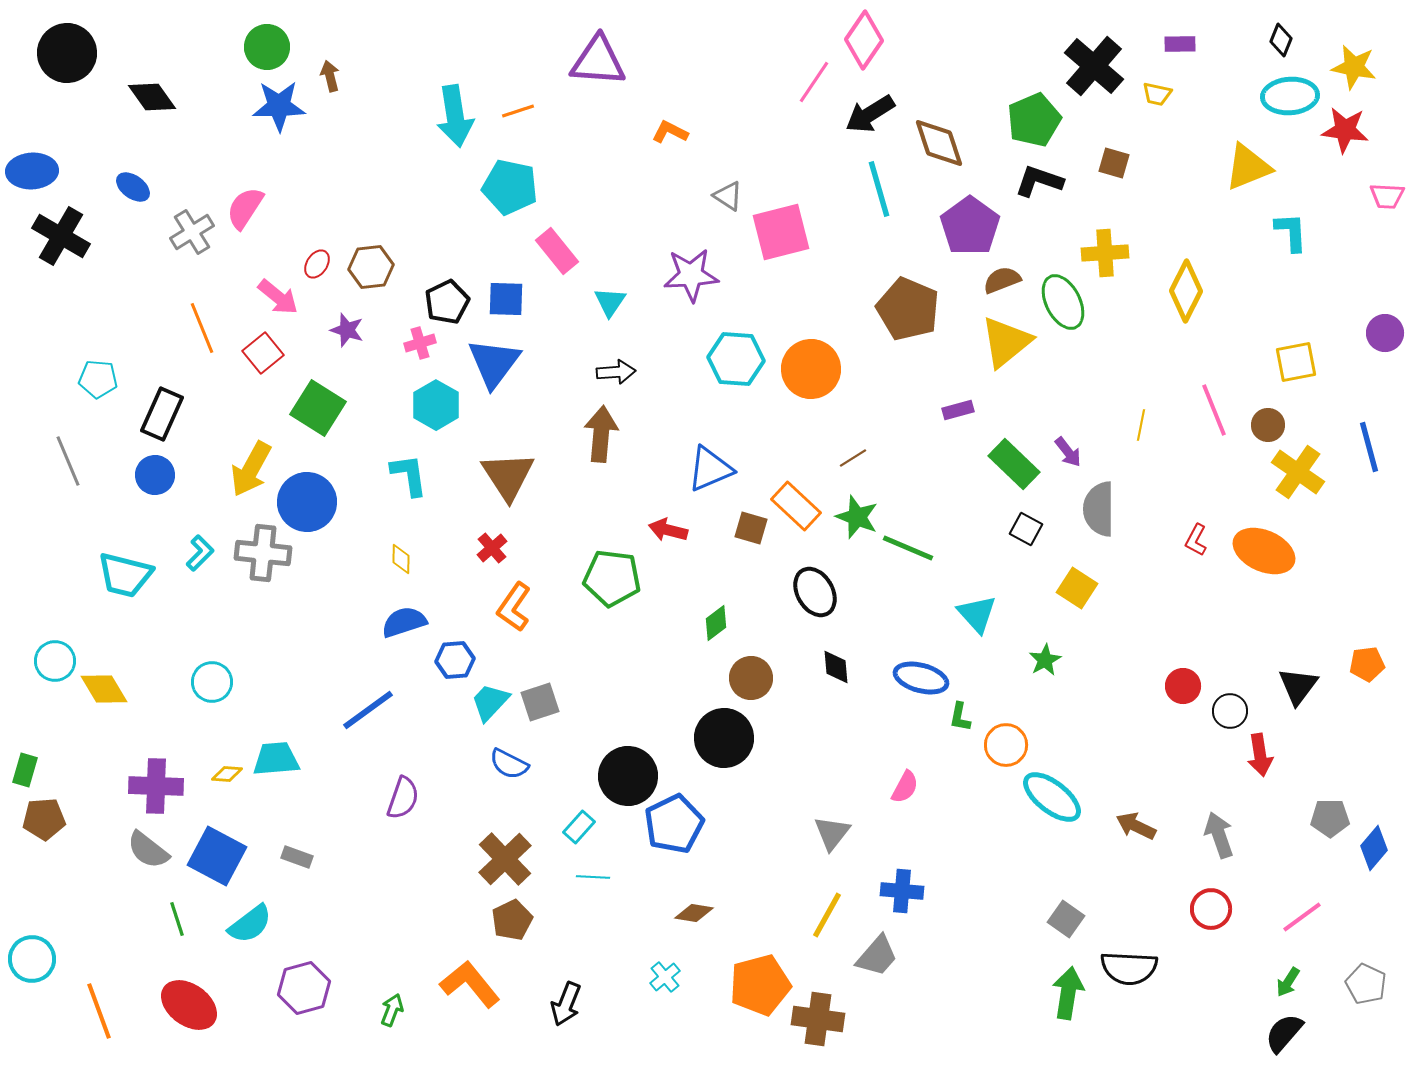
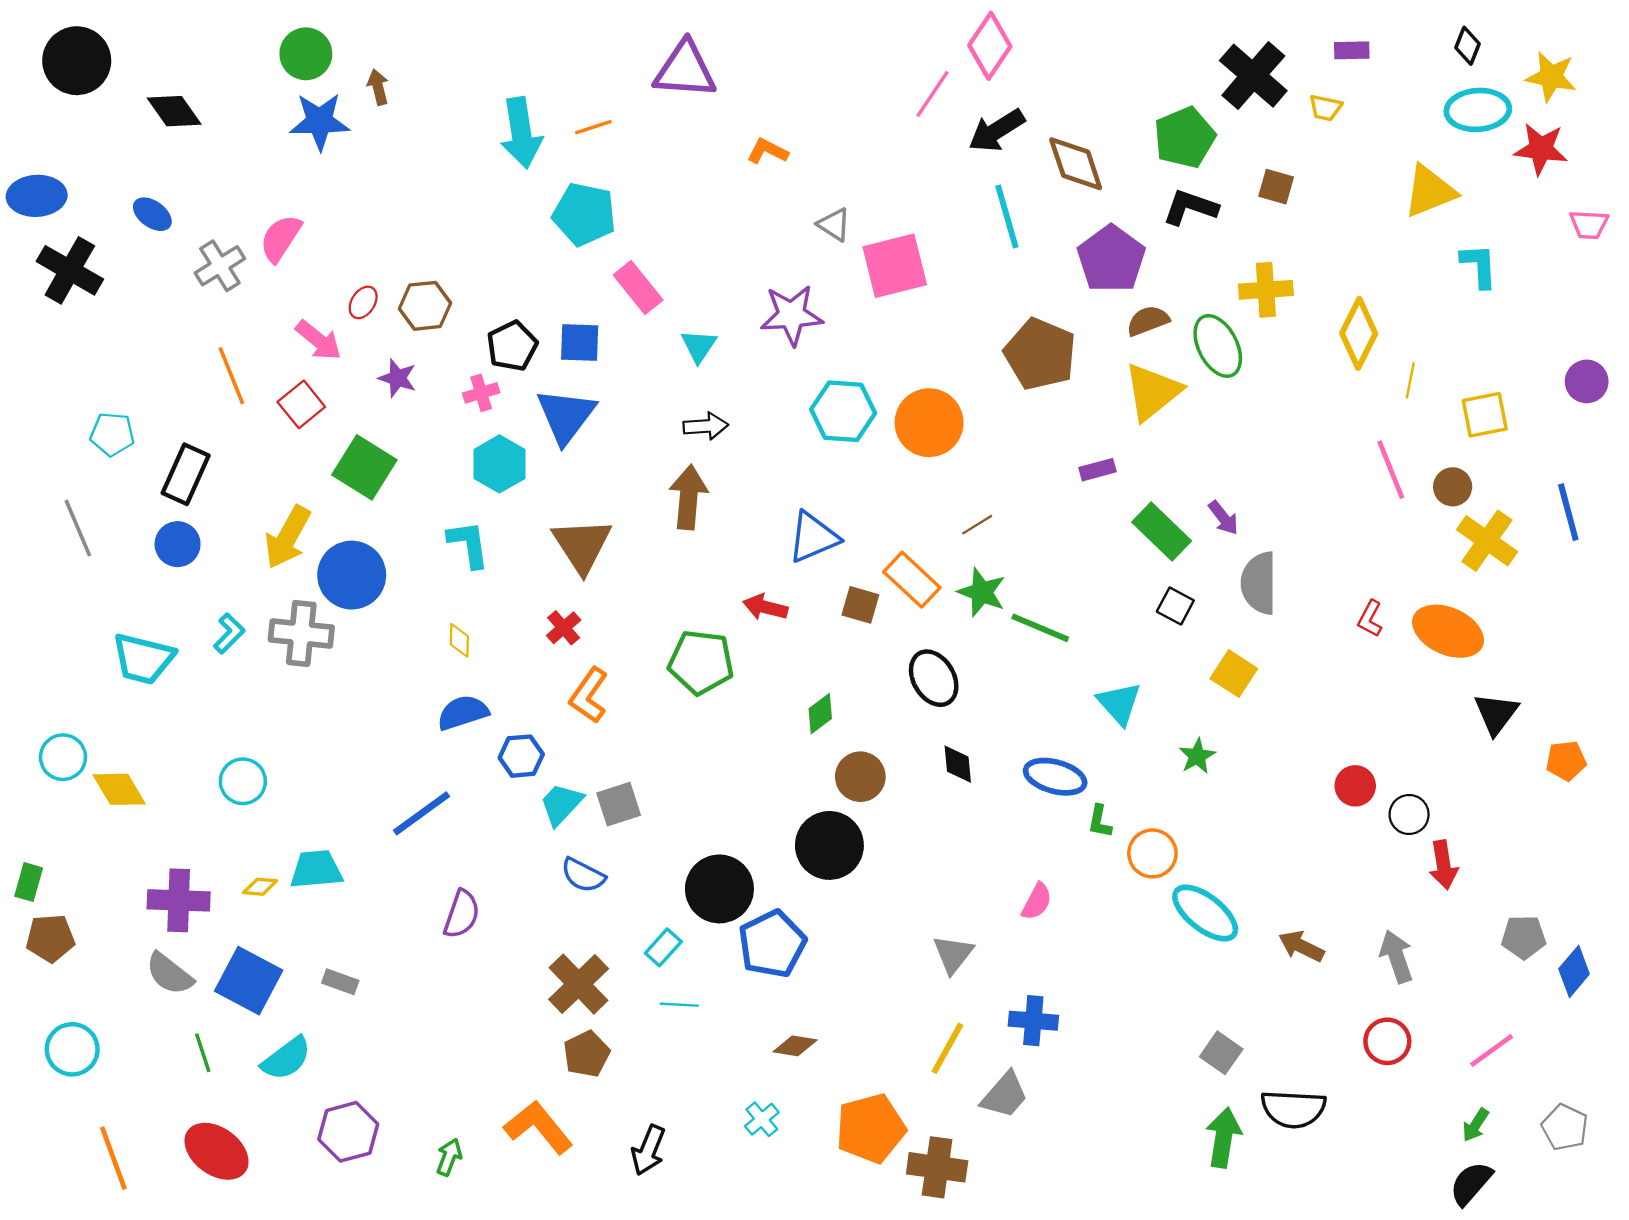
yellow line: (1141, 425) -> (1410, 380), moved
black triangle: (1298, 686) -> (1496, 714), moved
cyan circle: (32, 959) -> (72, 1049), moved

